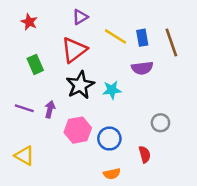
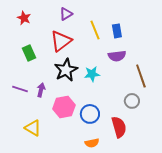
yellow line: (115, 36) -> (95, 30), turned 36
brown line: (171, 43) -> (141, 76), moved
red semicircle: (145, 154) -> (119, 127), size x1.5
yellow triangle: (24, 156) -> (33, 128), moved

